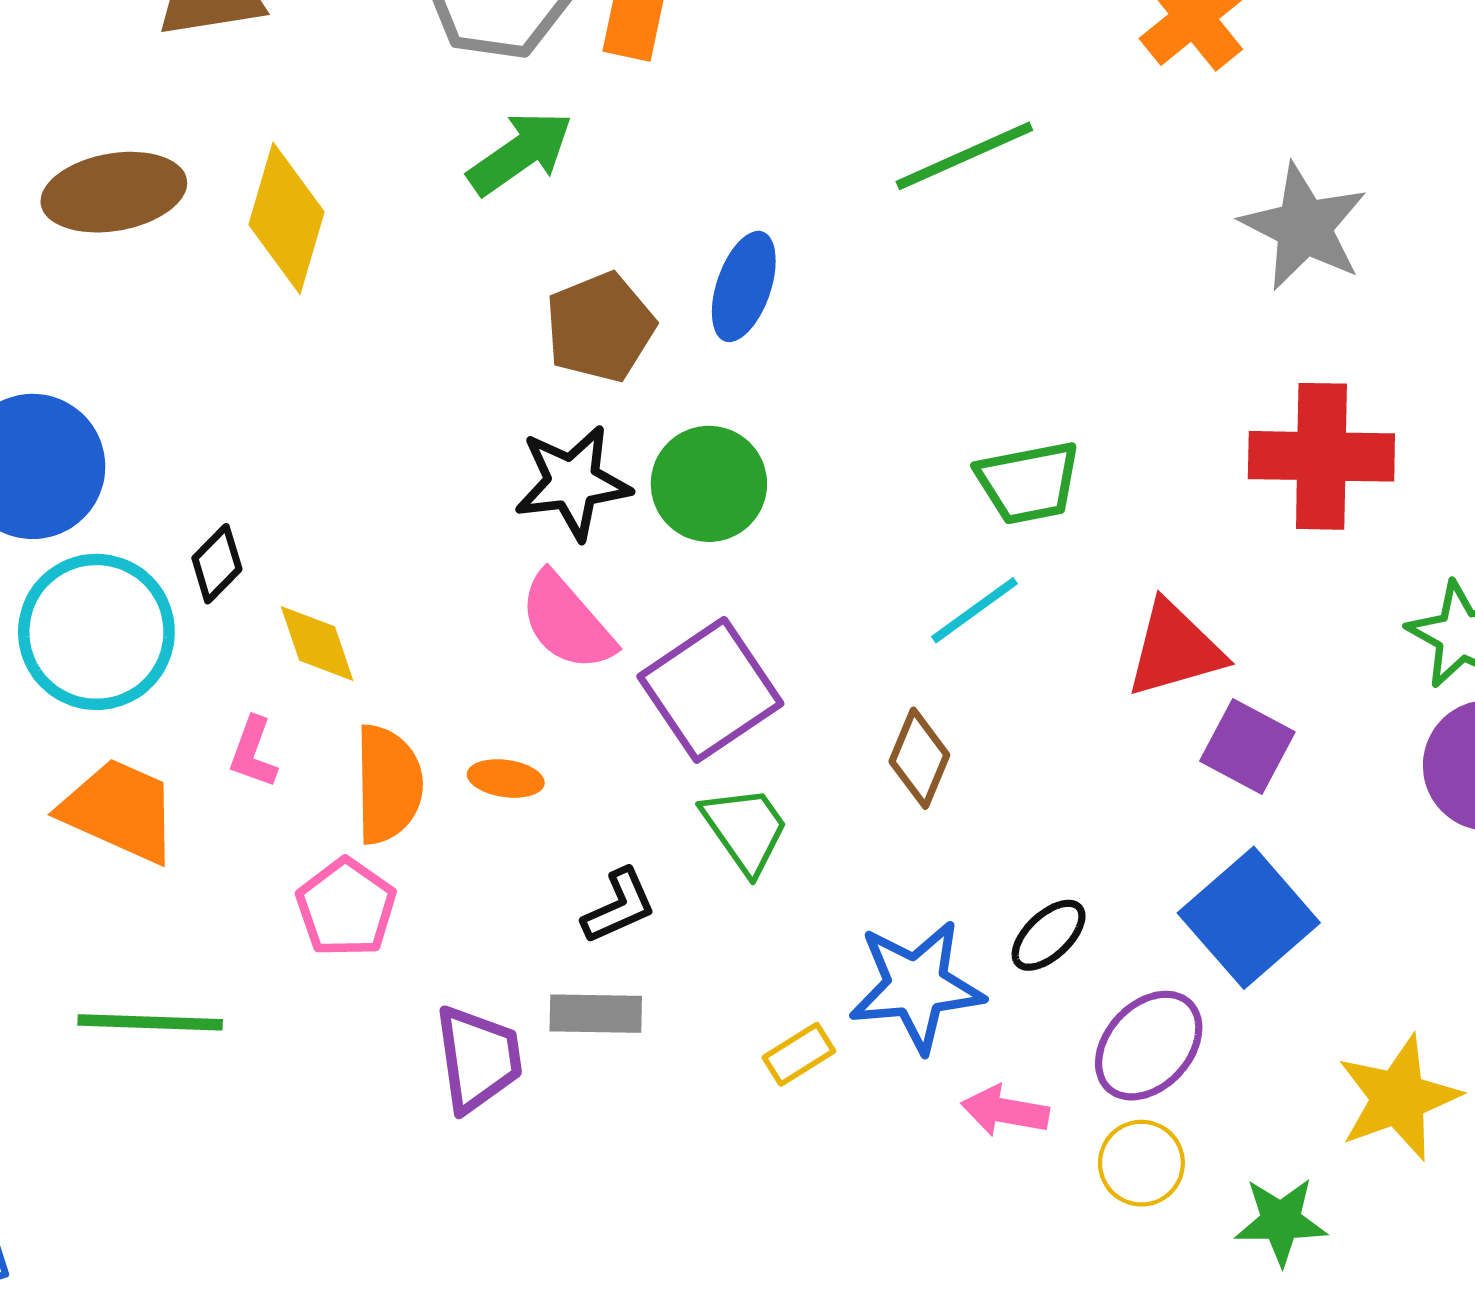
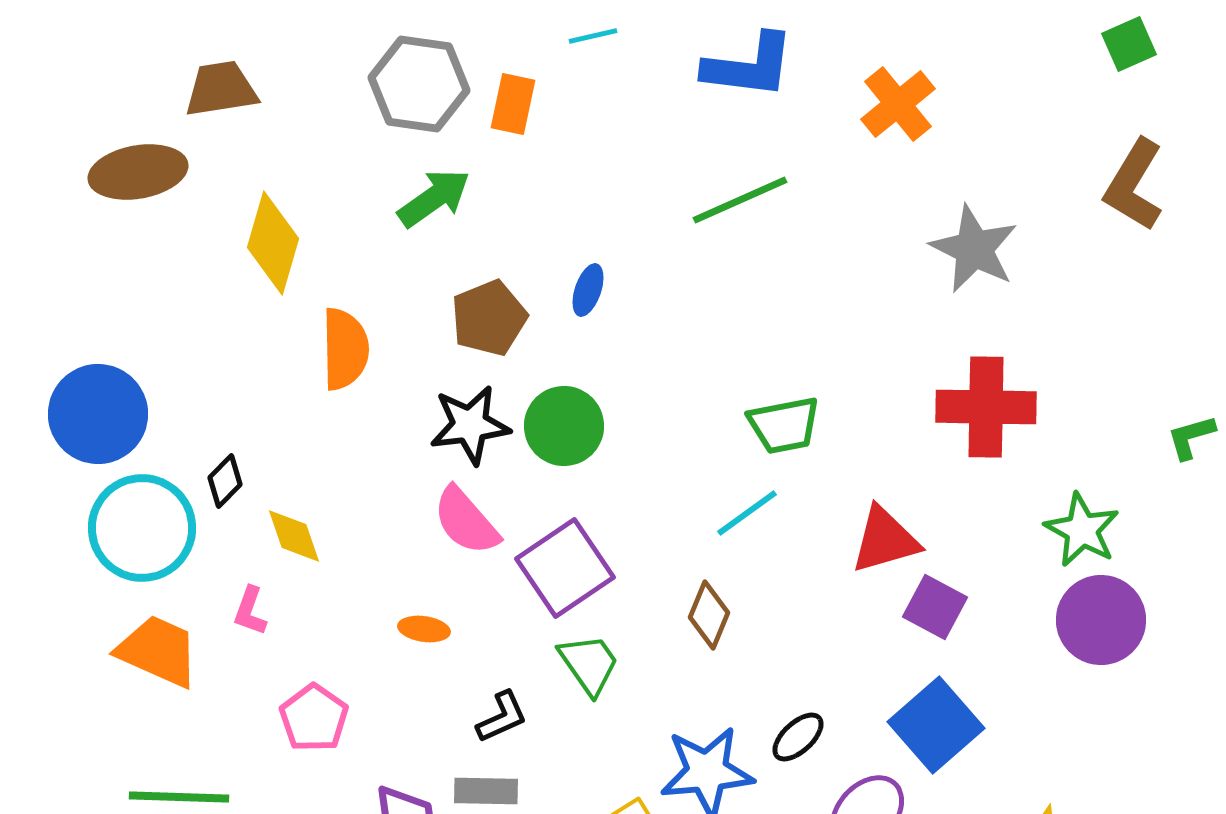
brown ellipse: (114, 192) -> (138, 172), moved
blue ellipse: (744, 286) -> (588, 290), size x0.7
orange semicircle: (388, 784) -> (345, 349), moved

